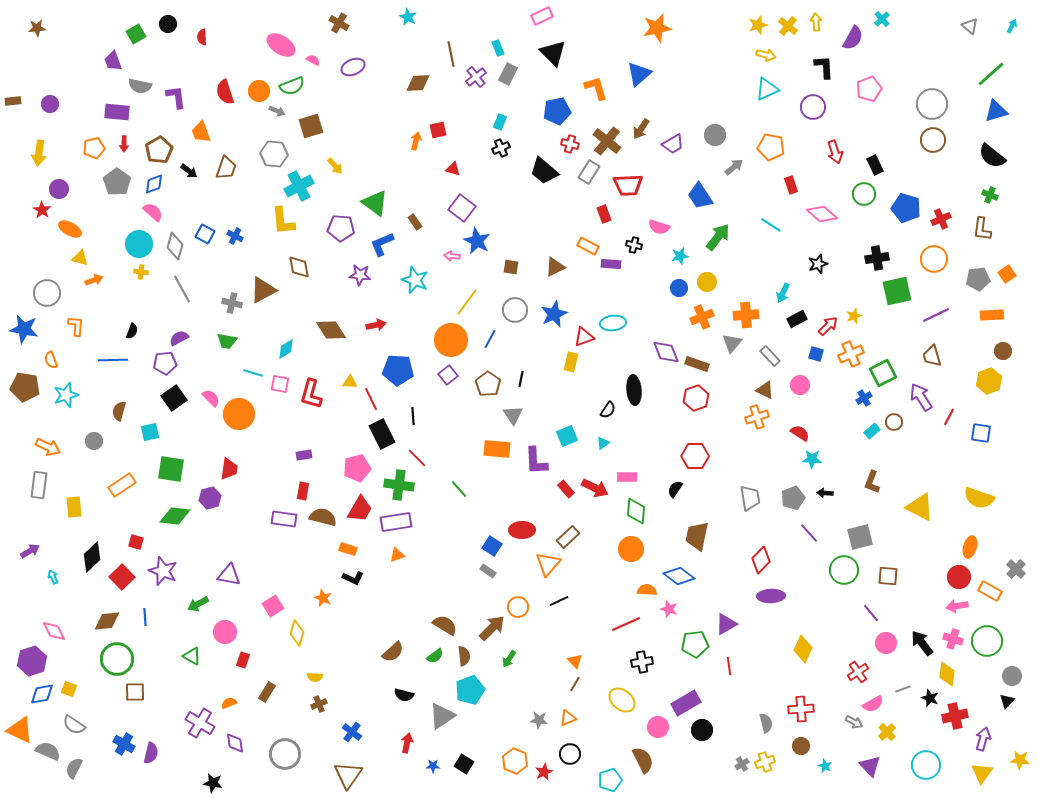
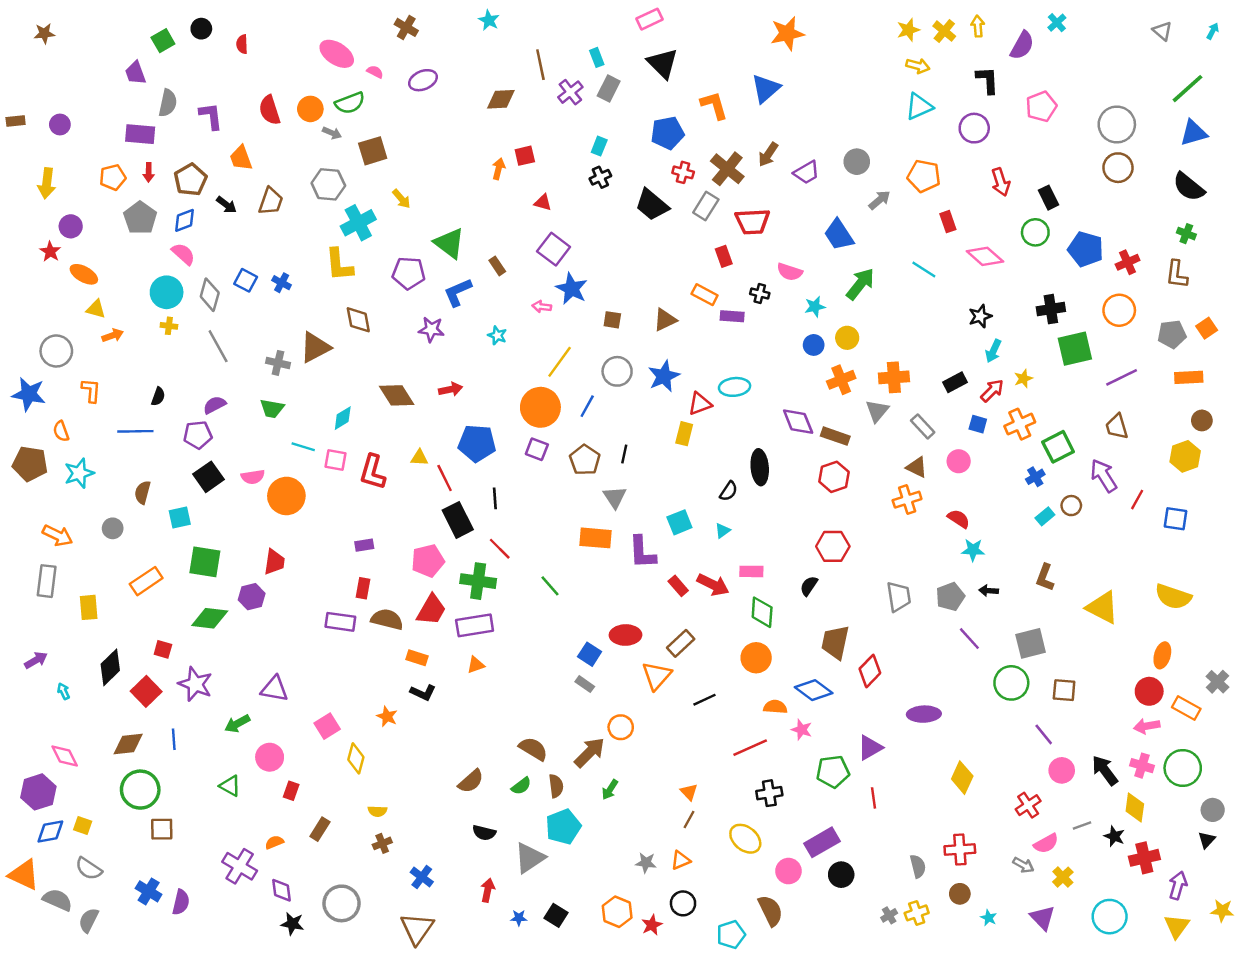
gray semicircle: (140, 86) -> (168, 103), turned -90
cyan star: (415, 280) -> (497, 335), size x0.6
cyan arrow: (783, 293) -> (993, 351), moved
purple square: (448, 375) -> (537, 449), turned -30
pink semicircle: (211, 398) -> (253, 477), turned 126
red diamond: (761, 560) -> (870, 671), moved
black line: (559, 601) -> (705, 700), moved
black star: (213, 783) -> (292, 924), moved

